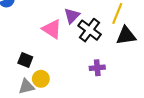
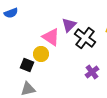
purple cross: (97, 68) -> (92, 72), turned -32
yellow circle: (41, 79) -> (41, 54), moved

